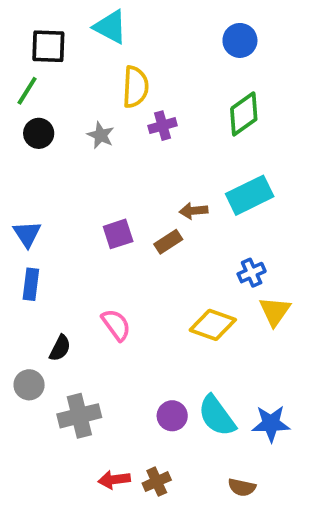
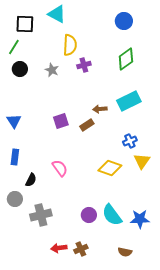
blue rectangle: (31, 284) -> (15, 157), moved

